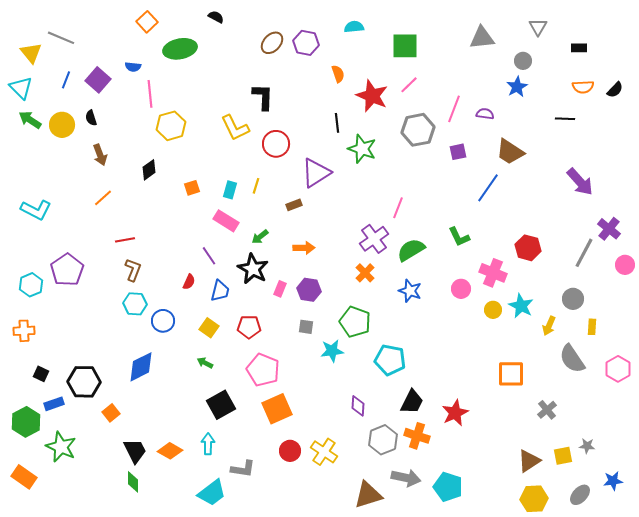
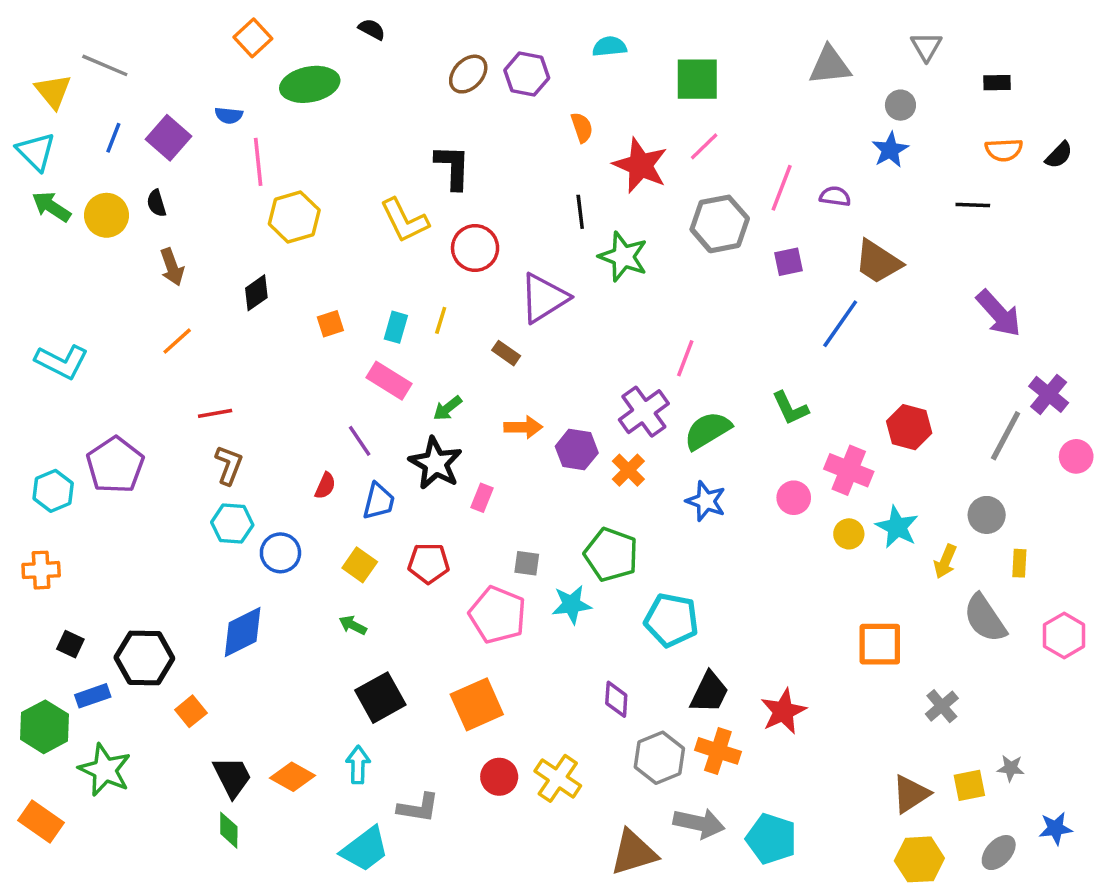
brown rectangle: (294, 205) -> (506, 353), turned 56
purple hexagon: (309, 290) -> (577, 450), moved
pink pentagon: (263, 370) -> (497, 615), moved

